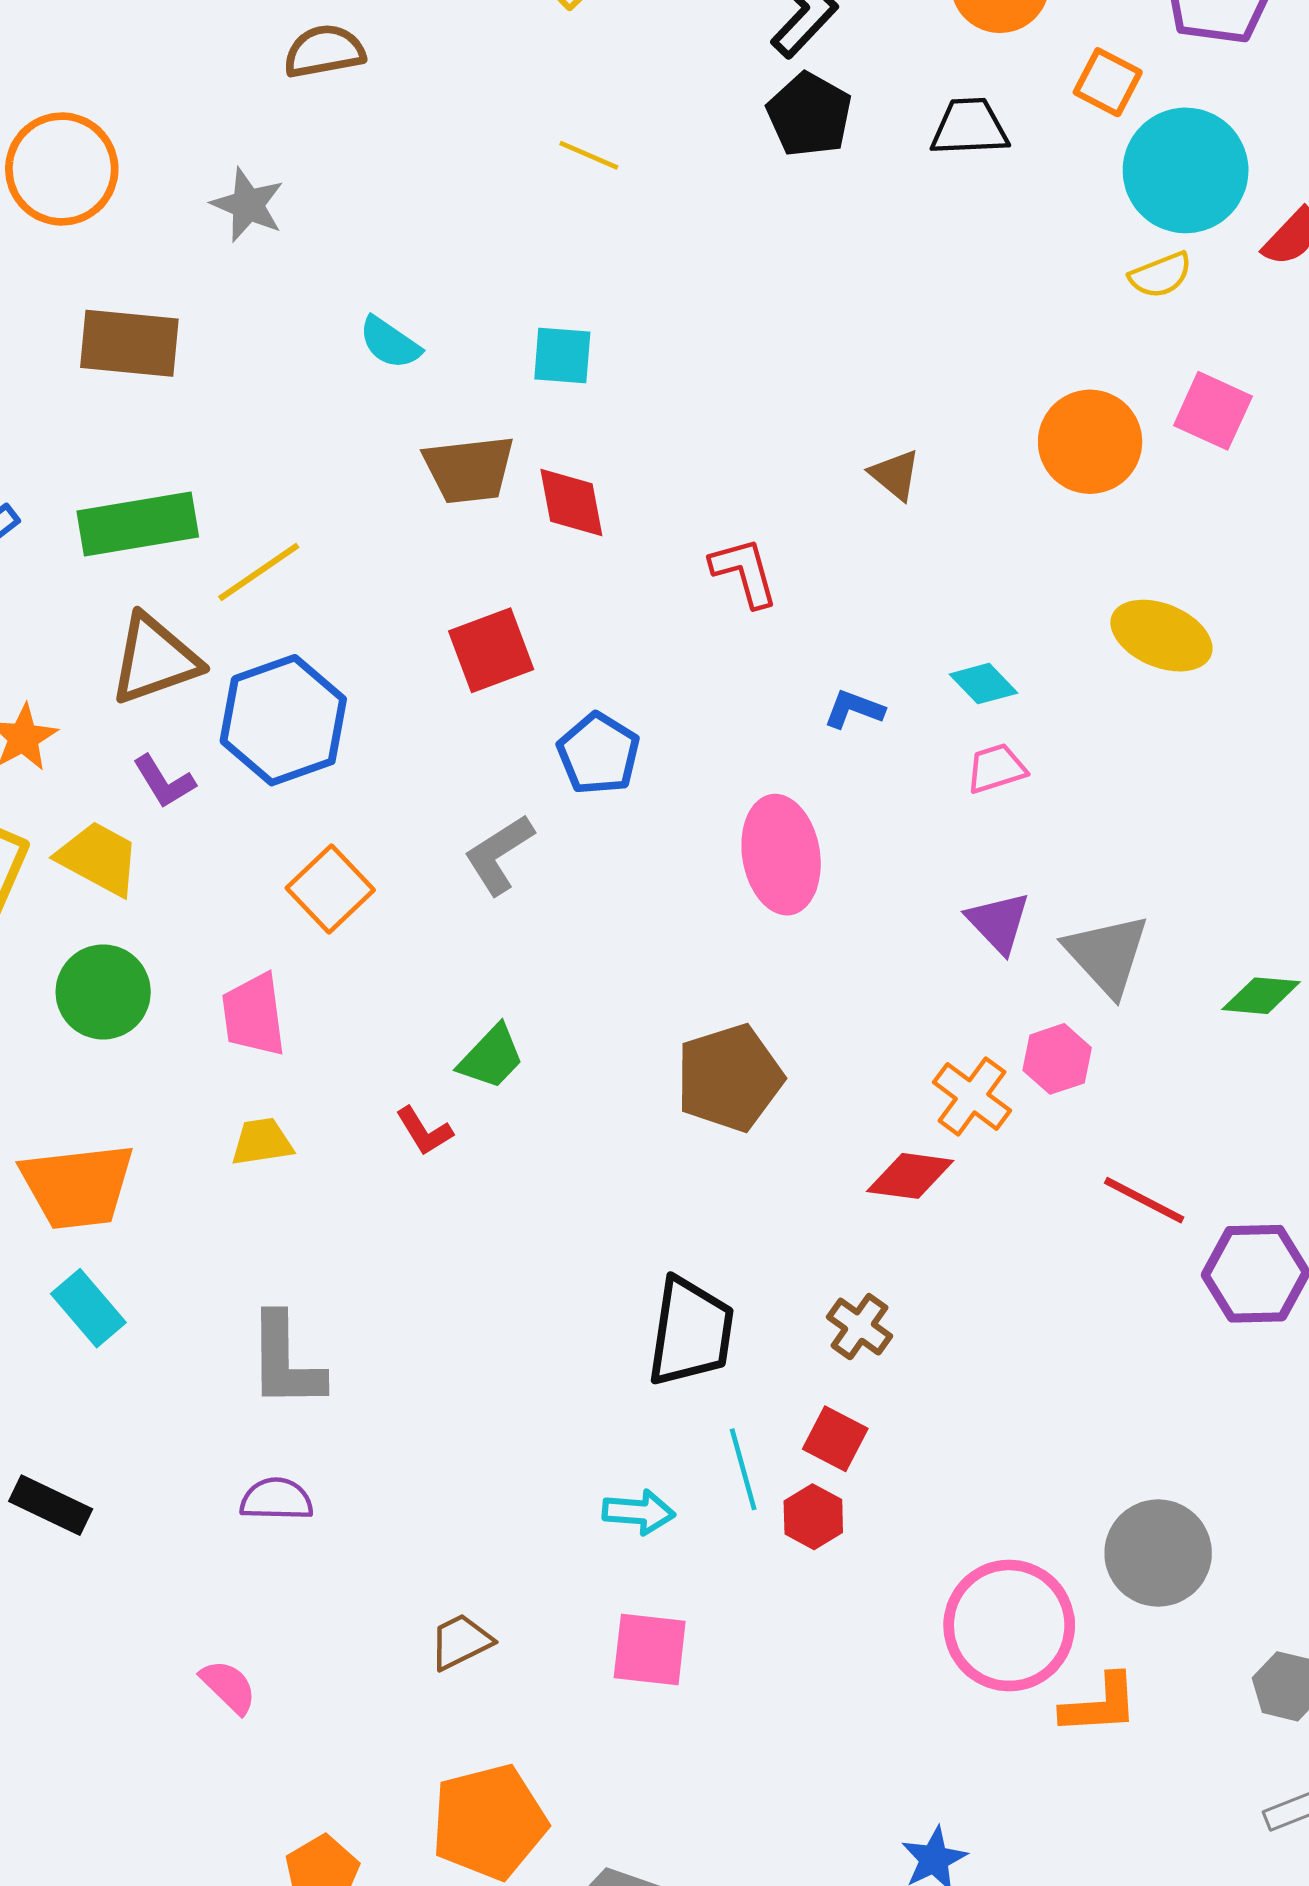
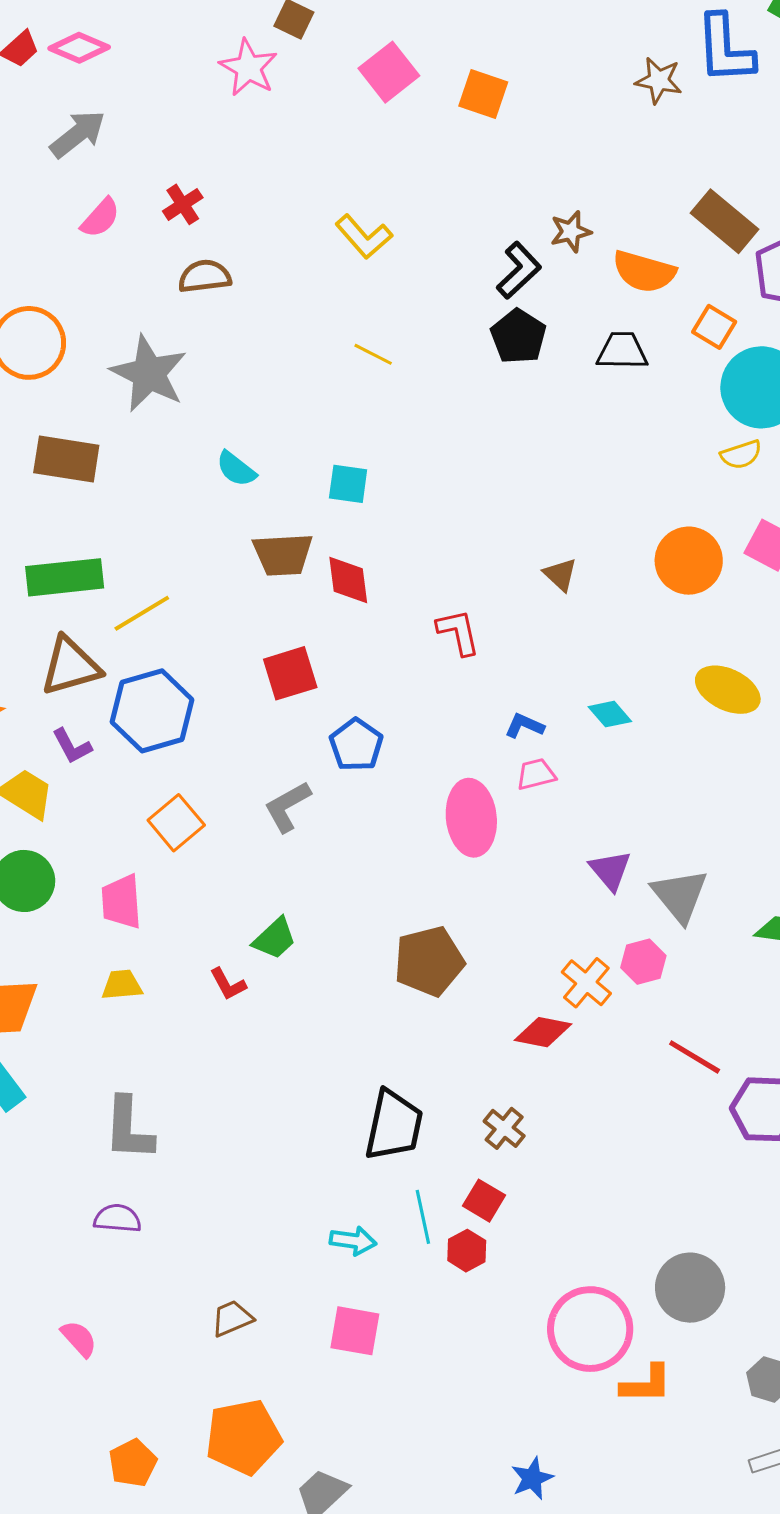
gray star: (248, 205) -> (149, 374), size x1.6
pink trapezoid: (996, 768) -> (536, 774), moved

